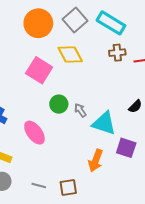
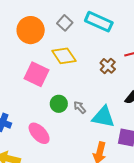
gray square: (75, 20) -> (65, 23), size x0.7
brown cross: (117, 53) -> (108, 66), moved, turned -35

